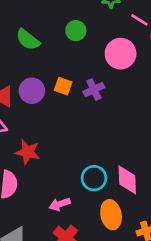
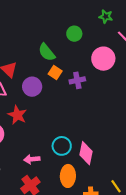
green semicircle: (28, 40) -> (47, 52), moved
purple circle: (32, 91) -> (32, 87), moved

